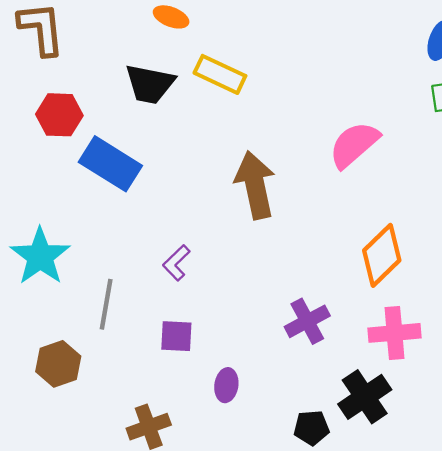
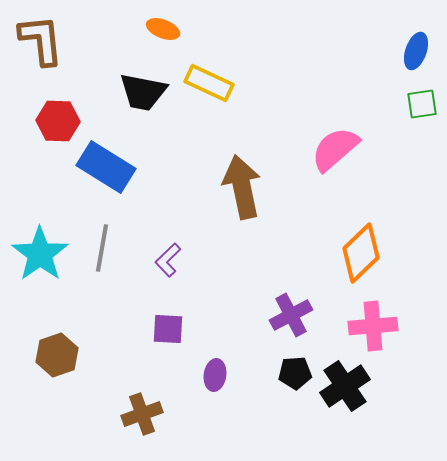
gray line: (106, 304) -> (102, 248), moved
black pentagon: (312, 428) -> (295, 373), moved

